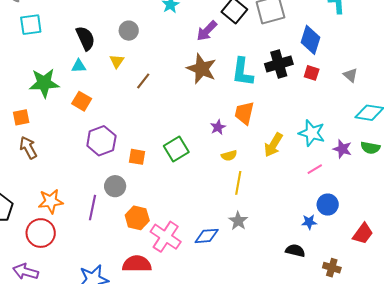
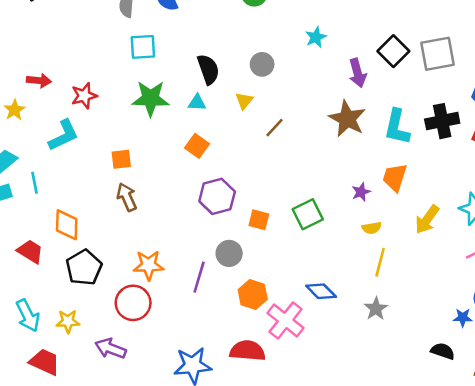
purple arrow: (207, 31) -> (357, 73), turned -65
green star: (44, 83) -> (151, 98), moved
blue diamond: (207, 236) -> (321, 291), moved, turned 45

